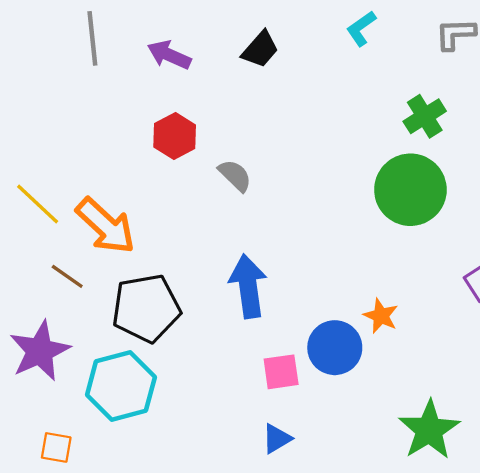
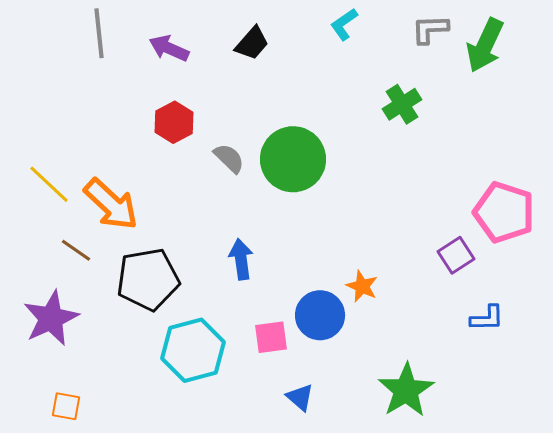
green circle: (410, 190) -> (293, 159), moved
blue arrow: (248, 286) -> (241, 259), size x0.7
cyan hexagon: (121, 386) -> (193, 350), moved
blue triangle: (277, 439) -> (300, 397), moved, turned -48

